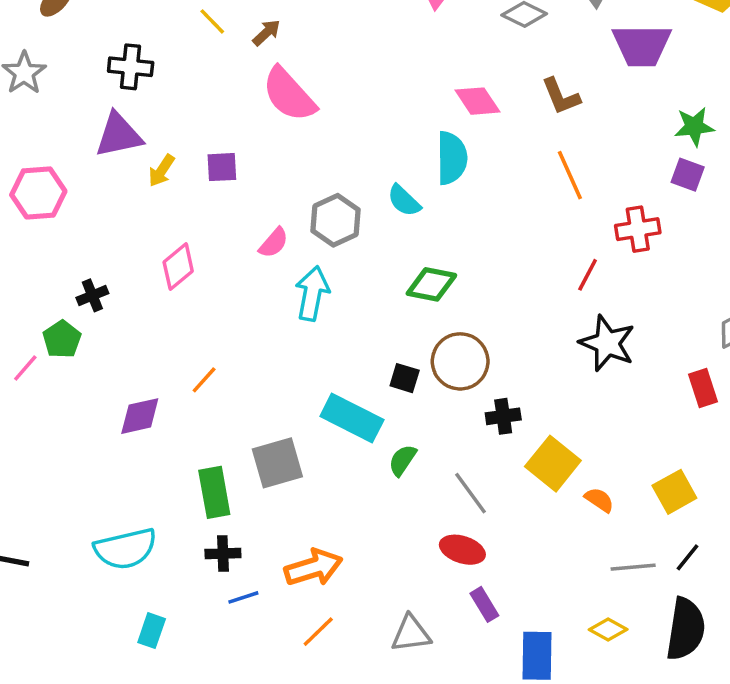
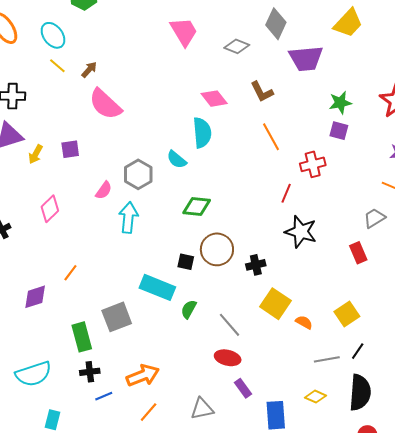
black cross: (503, 416) -> (256, 265), moved

